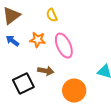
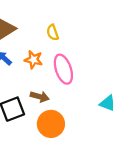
orange circle: (74, 91) -> (51, 124), moved

